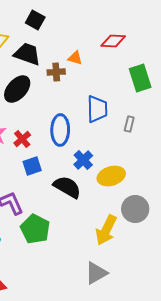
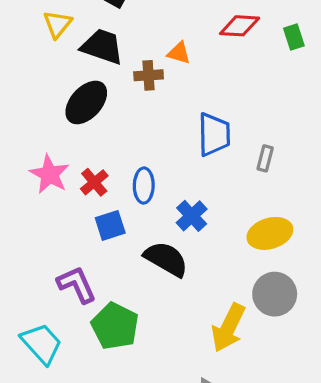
green rectangle: (140, 78) -> (294, 37), moved, size x0.6
blue ellipse: (60, 130) -> (144, 186), moved, size x0.7
yellow ellipse: (111, 176) -> (270, 233), moved

